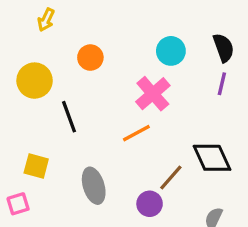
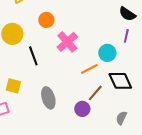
black semicircle: (224, 48) -> (127, 14), turned 144
cyan circle: (171, 51) -> (107, 53), moved
pink cross: (153, 94) -> (67, 42), moved
orange line: (136, 133) -> (89, 69), moved

